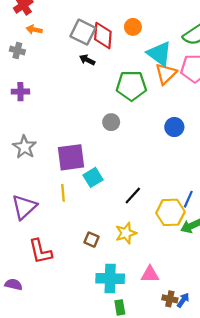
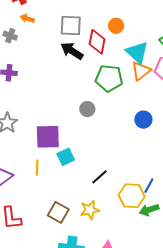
gray square: (83, 32) -> (71, 26), turned -30
red diamond: (103, 36) -> (97, 42), moved
black arrow: (87, 60) -> (72, 51), size x1.6
brown square: (91, 240) -> (58, 212), size x1.5

